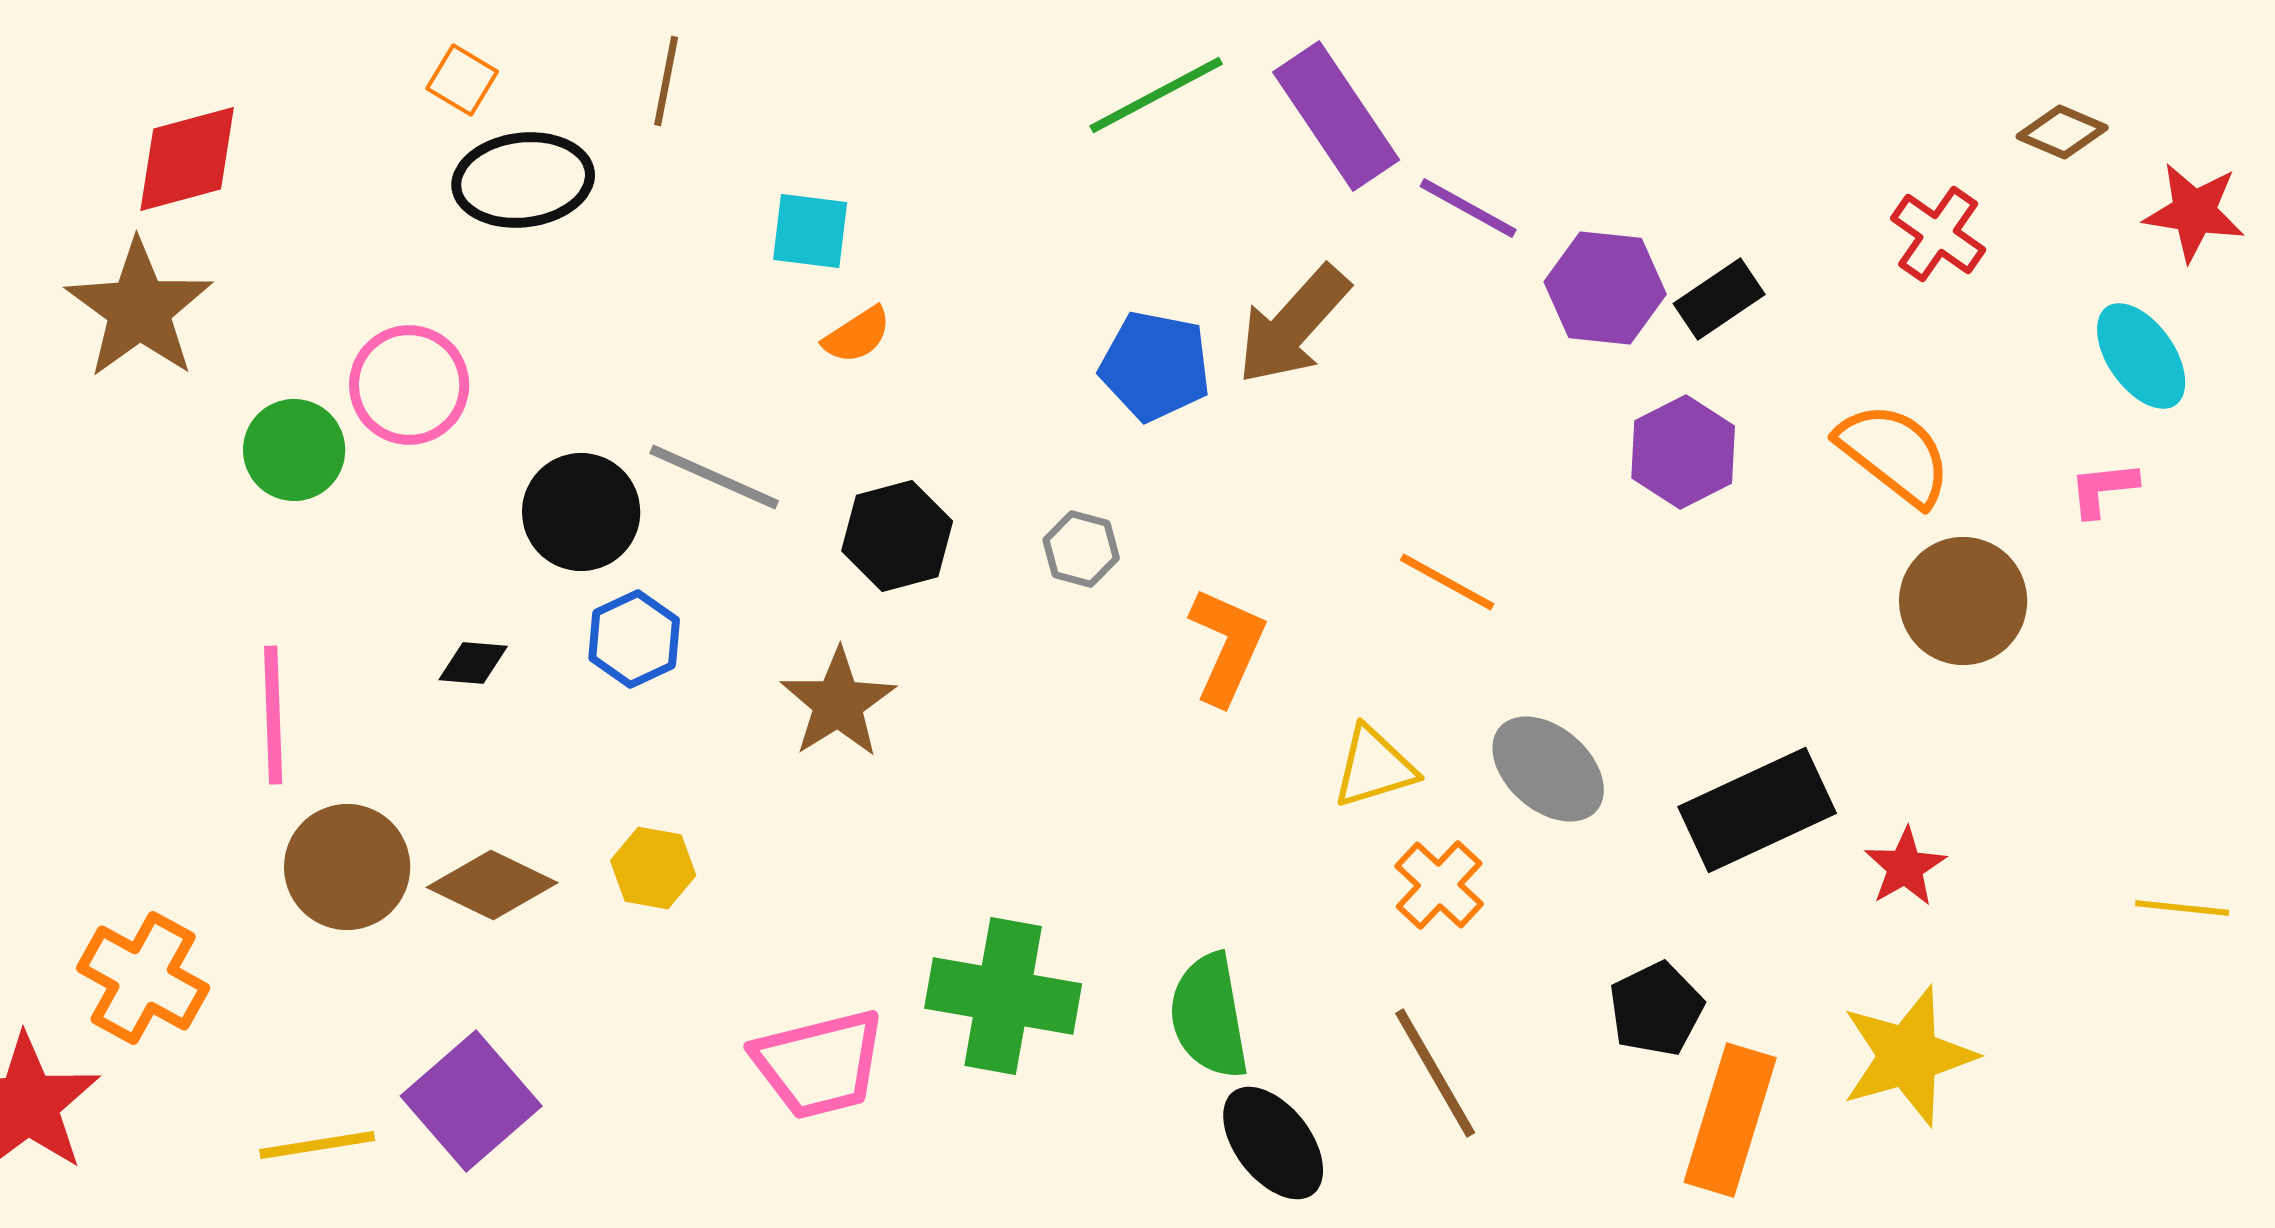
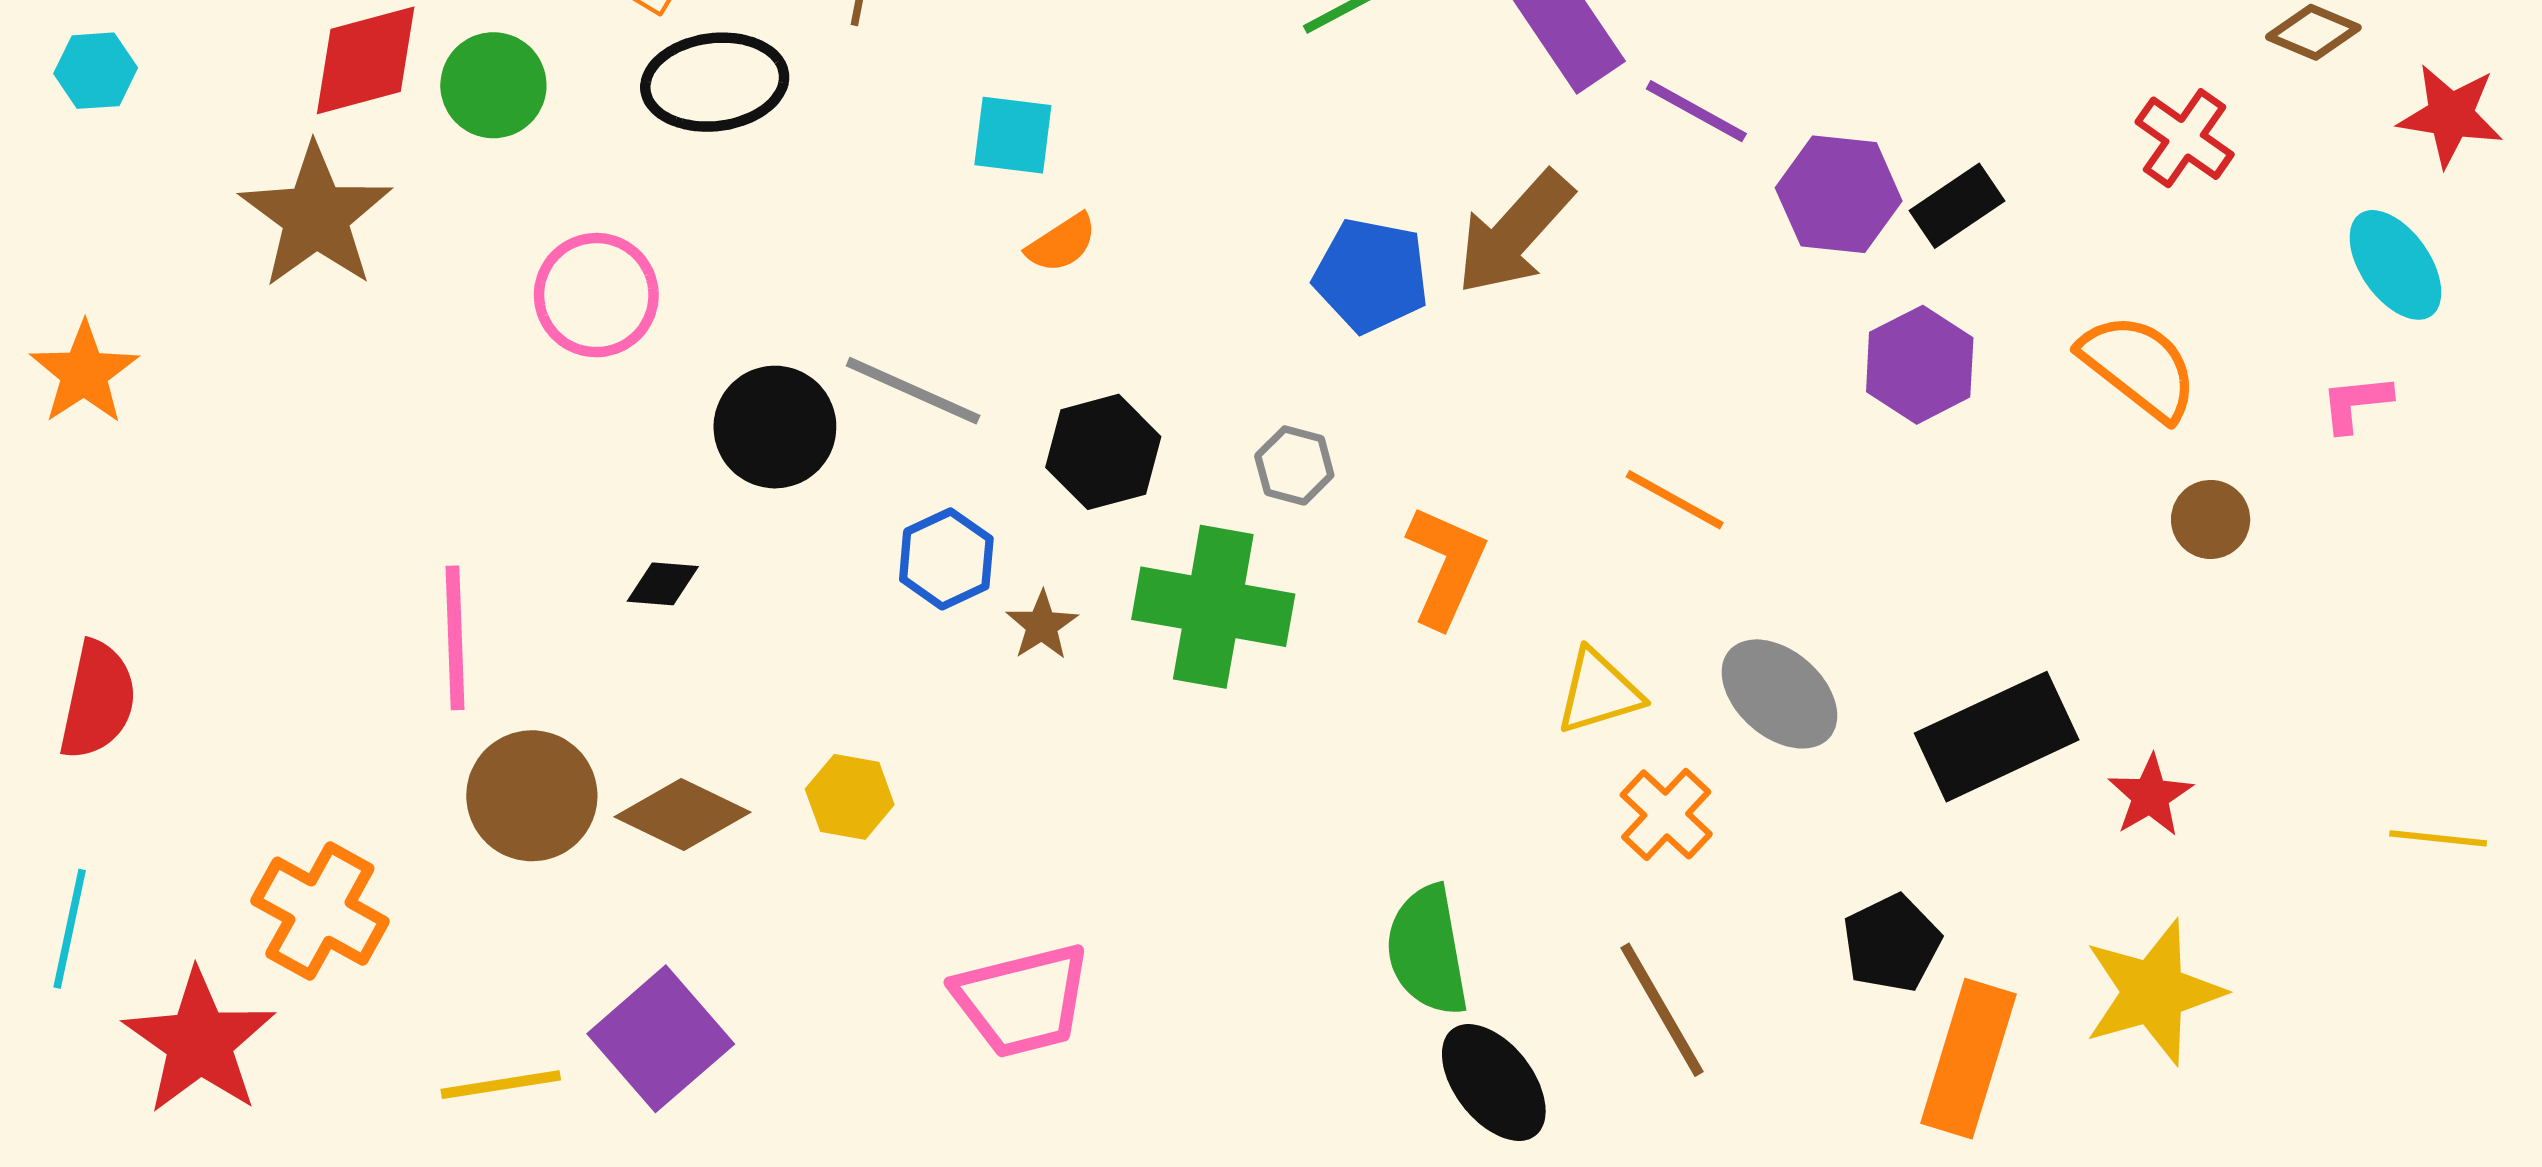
green circle: (294, 450) -> (493, 85), moved
brown circle: (1963, 601) -> (2211, 519), size x0.6
blue hexagon: (634, 639) -> (946, 559), moved
brown star: (838, 703) -> (1042, 625), size x0.6
green cross: (1003, 996) -> (1213, 607), moved

